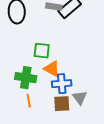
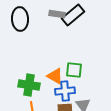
green square: (42, 51) -> (74, 70), moved

